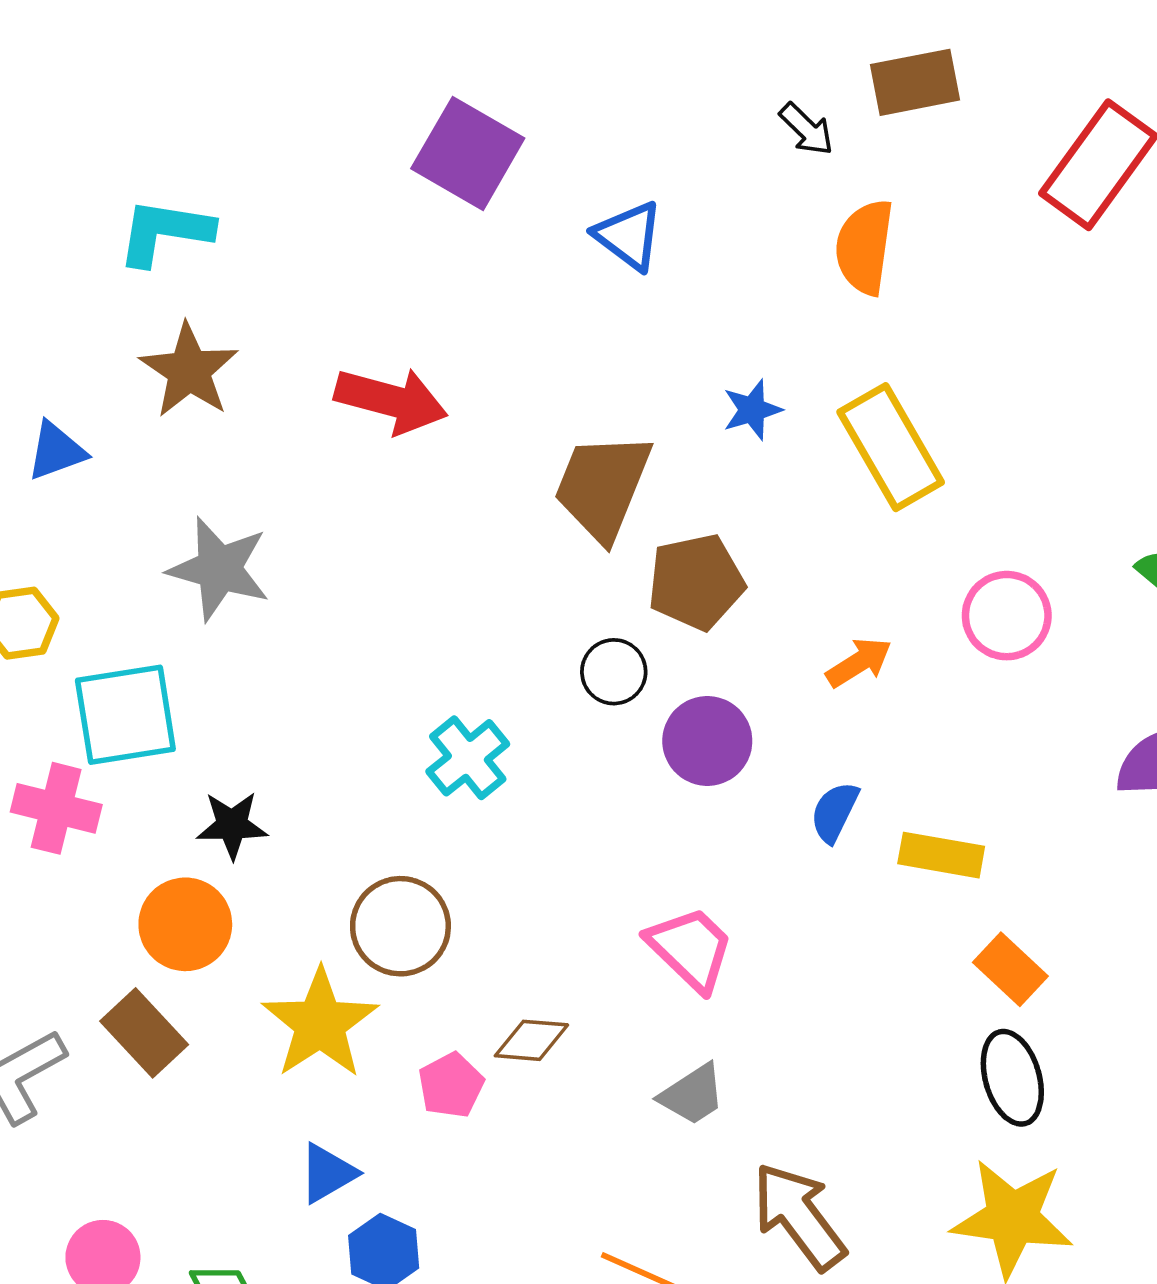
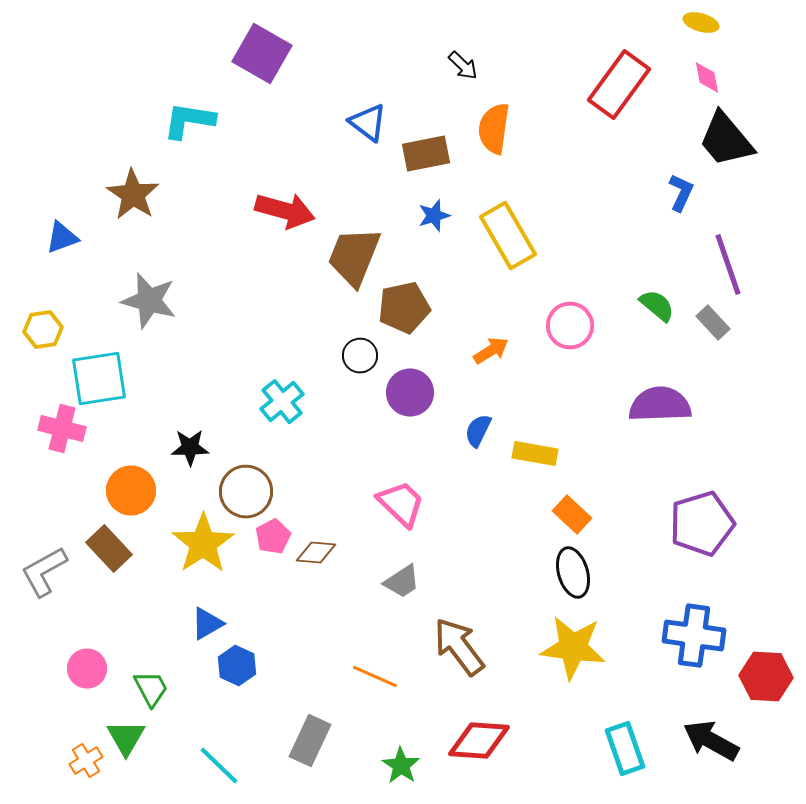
brown rectangle: (915, 82) -> (426, 154), moved
purple square: (468, 153) -> (262, 54), moved
cyan L-shape: (165, 232) -> (189, 121), moved
red arrow: (391, 400) -> (285, 211), moved
black star: (232, 825) -> (190, 448), moved
pink pentagon: (451, 1085) -> (273, 537), moved

